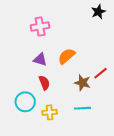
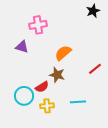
purple triangle: (40, 59) -> (22, 47), moved
red semicircle: (44, 83) -> (42, 87), moved, turned 80
brown star: (82, 83) -> (57, 75), moved

